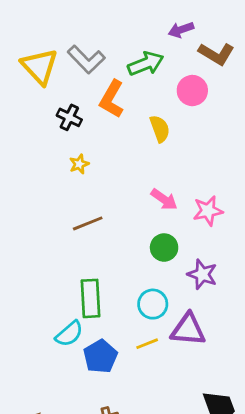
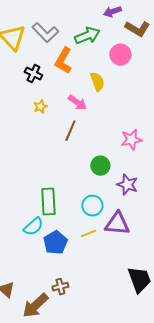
pink arrow: (164, 199) -> (77, 103), moved
brown line: (88, 223) -> (70, 131), moved, turned -45

